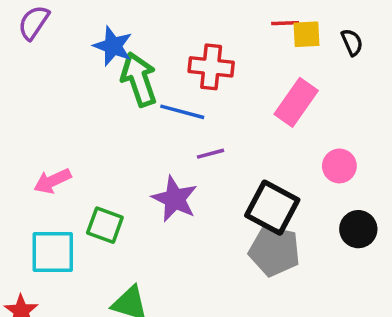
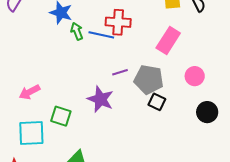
green arrow: (139, 79) -> (77, 31), size x0.6
blue line: (182, 112) -> (101, 35), moved
black square: (272, 208) -> (157, 102), size x0.6
gray pentagon: (274, 251) -> (149, 80), moved

